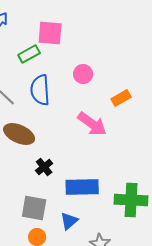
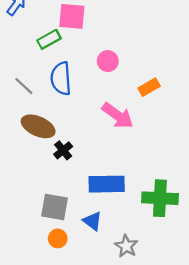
black cross: (44, 167) -> (63, 150), moved
blue triangle: (69, 221) -> (93, 221), turned -42

